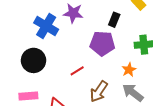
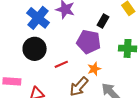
black circle: (34, 60) -> (35, 49), moved
orange star: (129, 70) -> (94, 69), moved

